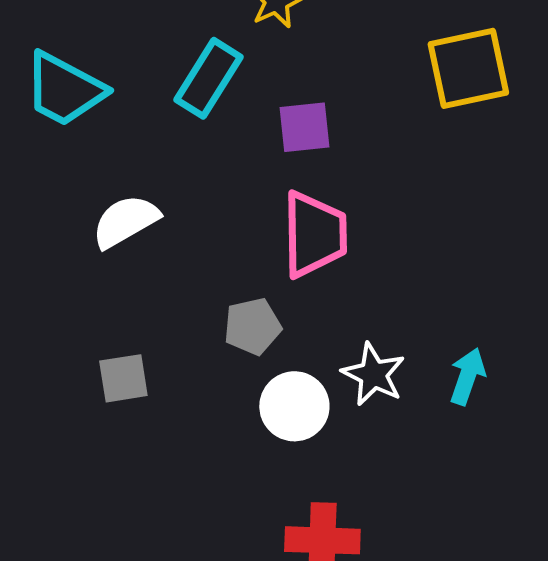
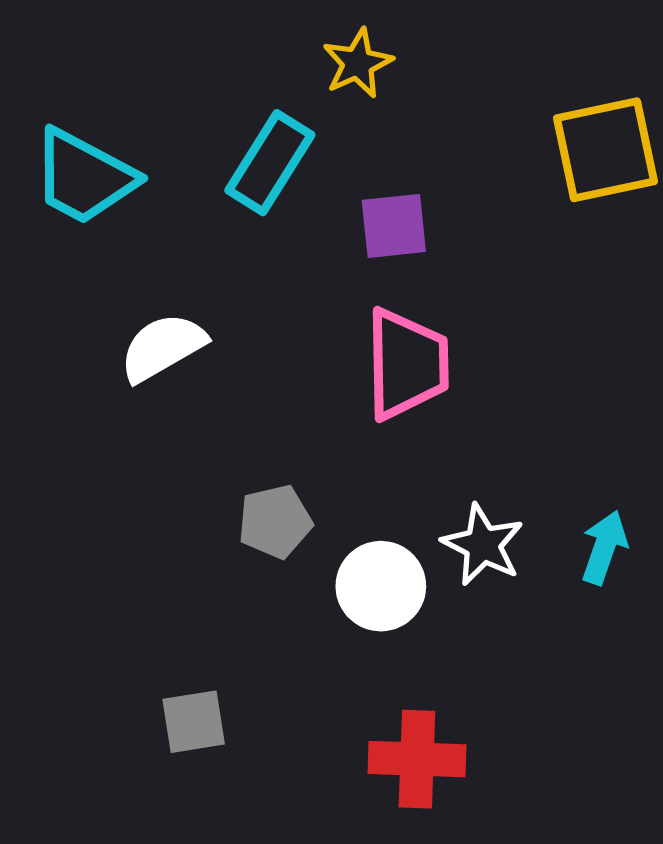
gray pentagon: (252, 326) -> (275, 522), moved
gray square: (123, 378) -> (194, 722), moved

